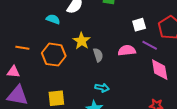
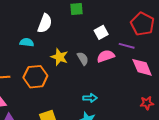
white square: (139, 25) -> (101, 32), moved
gray semicircle: (98, 55) -> (83, 59), moved

